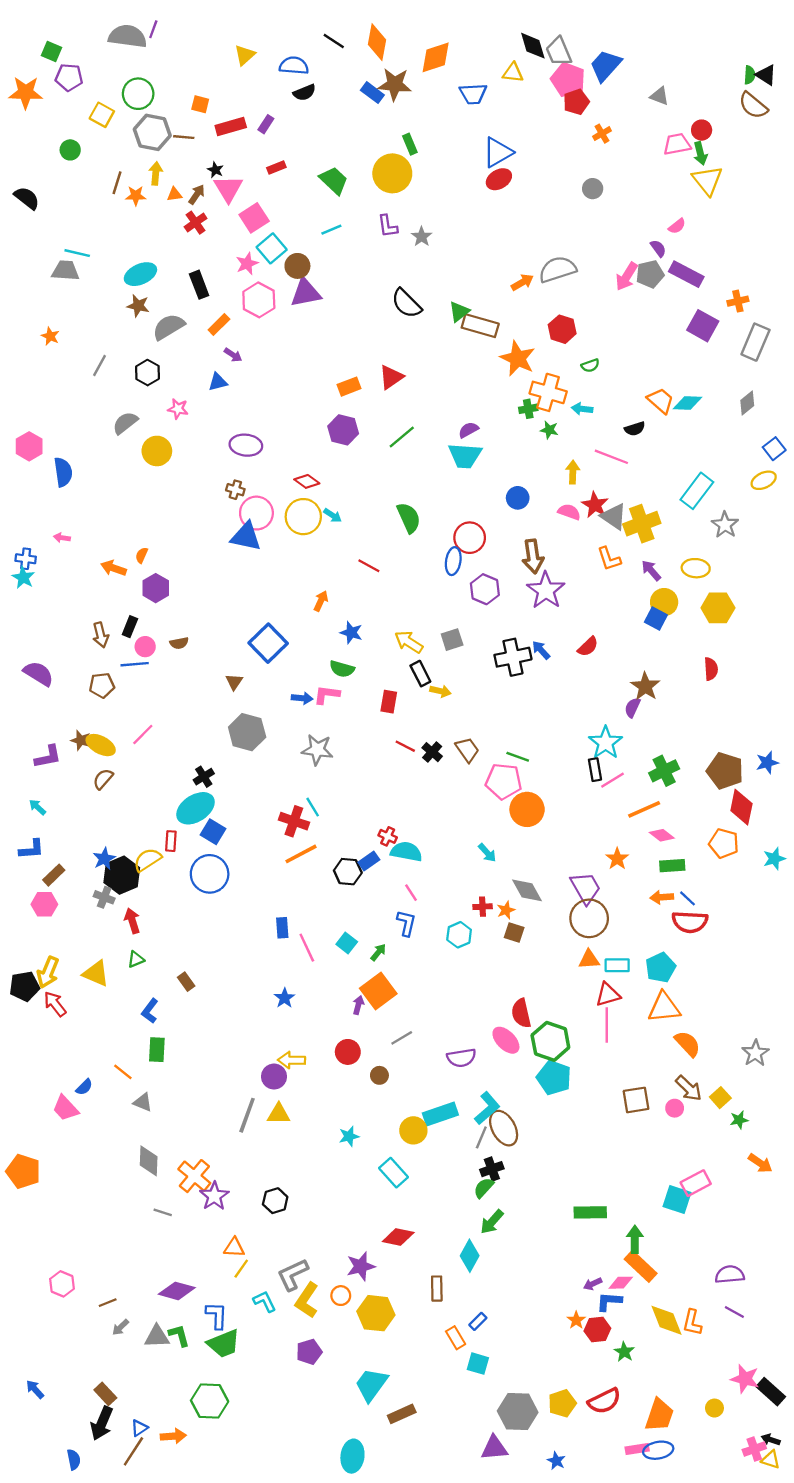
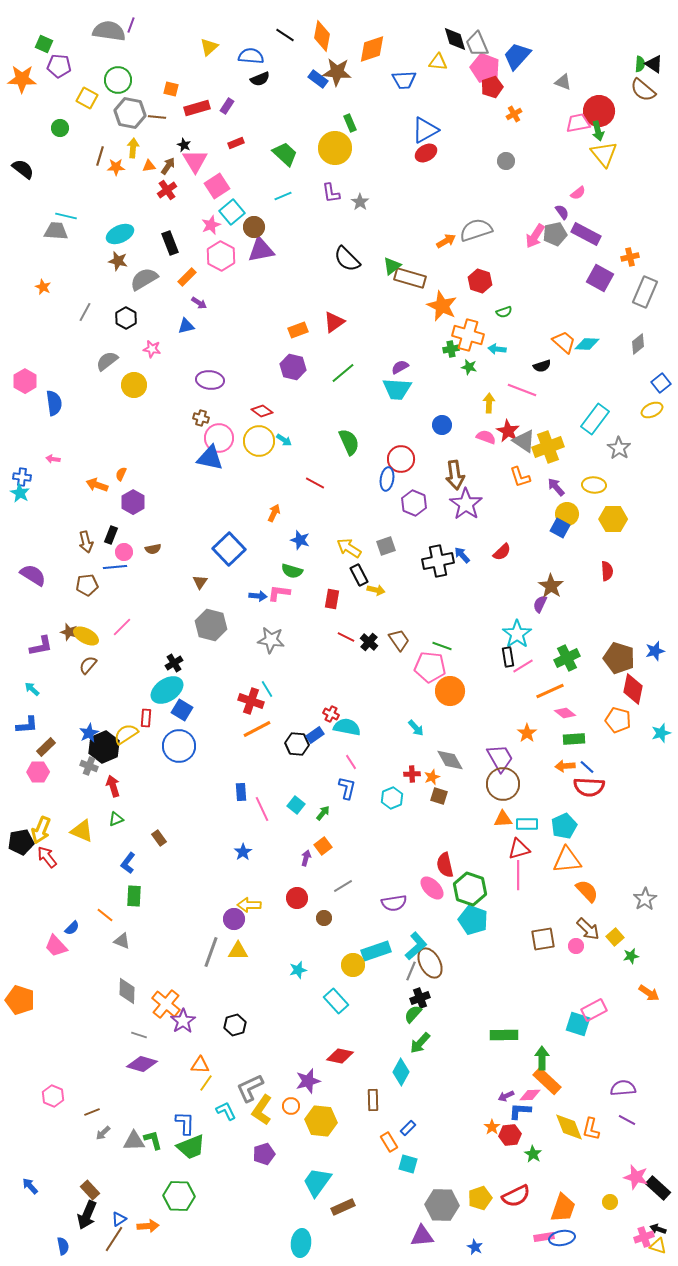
red circle: (702, 130) -> (599, 111), size x1.8
orange square: (378, 991) -> (323, 846), size x0.6
purple diamond: (177, 1291) -> (142, 1064), moved

